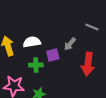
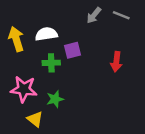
gray arrow: (70, 44) -> (94, 15), moved
red arrow: (88, 64) -> (116, 62), size x0.7

